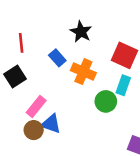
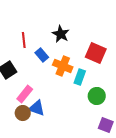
red line: (21, 43) -> (24, 40), moved
cyan rectangle: (123, 85) -> (80, 77), moved
green circle: (106, 101) -> (97, 96), moved

